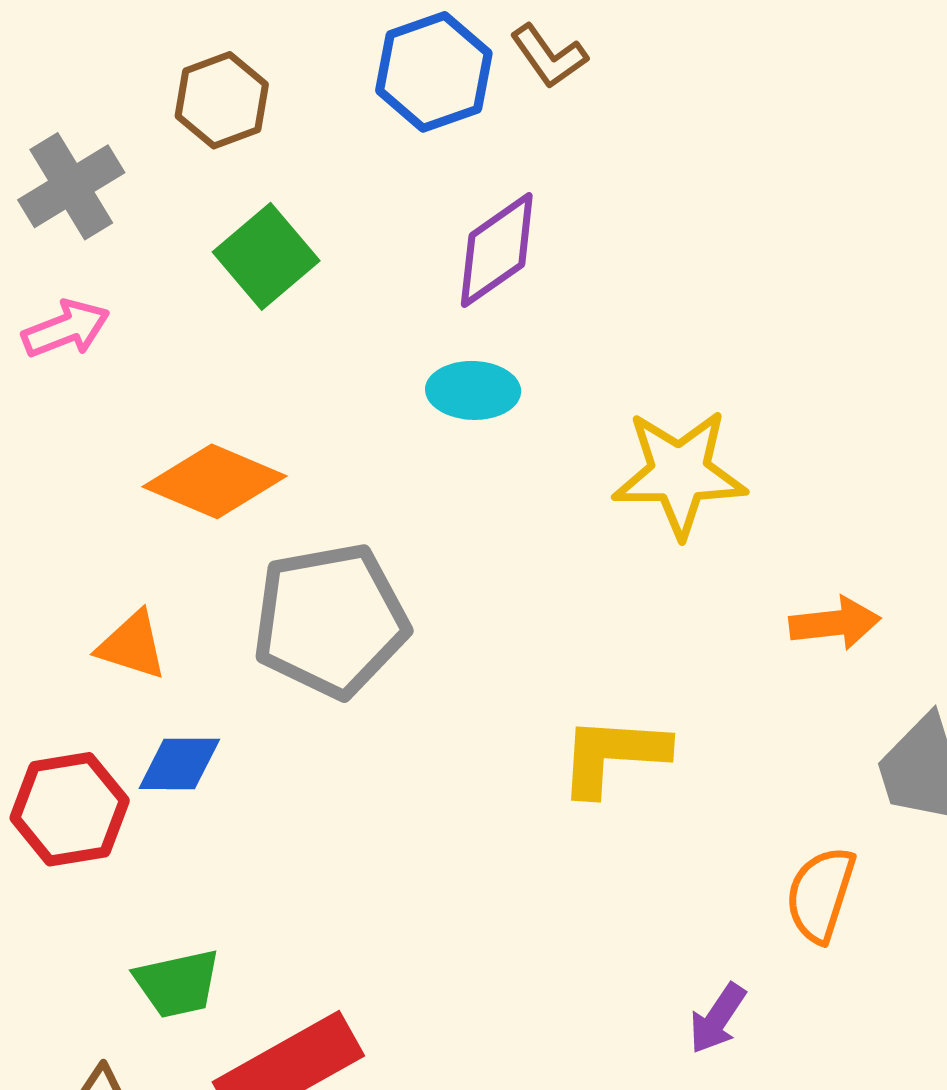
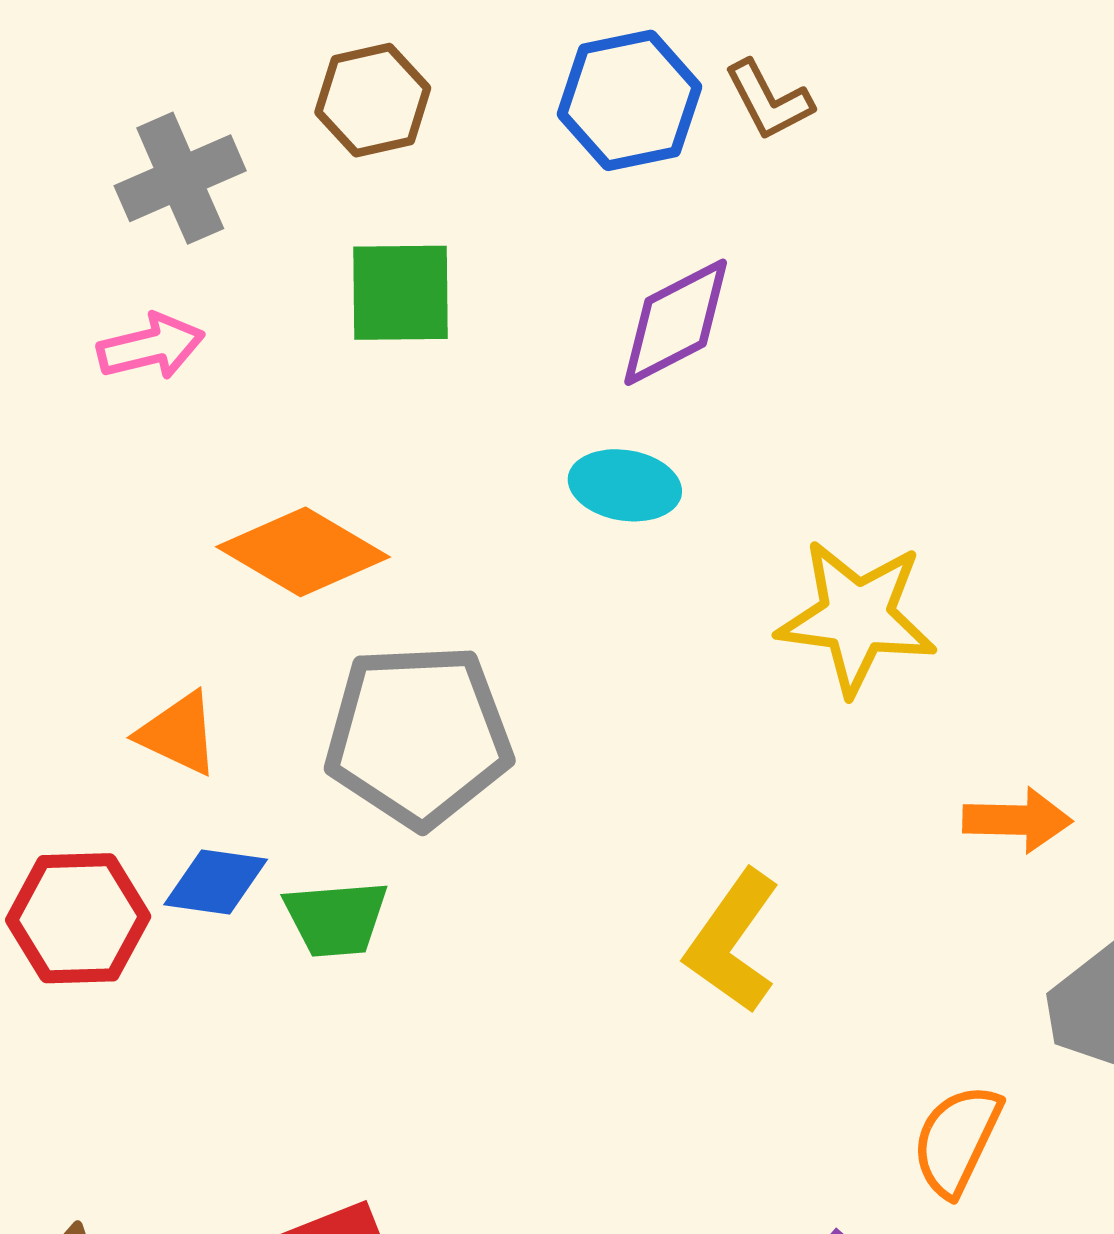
green square: (266, 256) -> (400, 293), turned 32
yellow L-shape: (613, 755) -> (732, 941), turned -66
green trapezoid: (177, 983) -> (336, 919), moved

